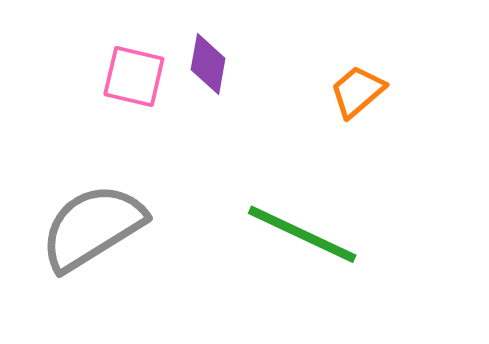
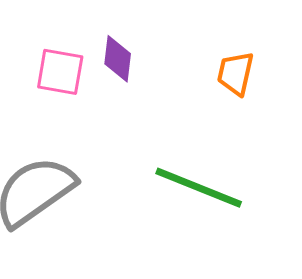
orange trapezoid: (357, 91) -> (236, 73), turned -33

